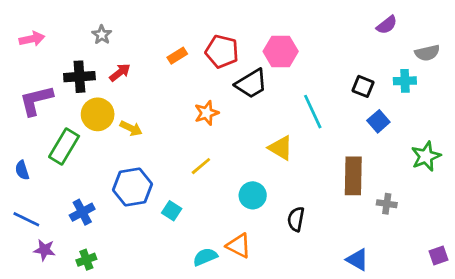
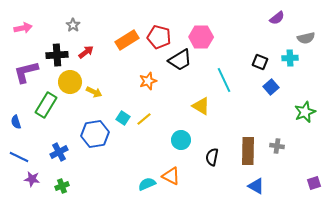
orange rectangle: (177, 56) -> (127, 40), size x1.6
brown rectangle: (353, 176) -> (248, 151), moved
cyan square: (172, 211) -> (123, 118), moved

